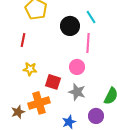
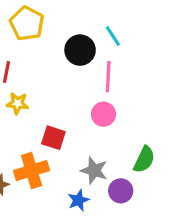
pink circle: (77, 67) -> (103, 114), moved
yellow star: (30, 69) -> (17, 103), moved
gray star: (77, 92) -> (94, 171), moved

